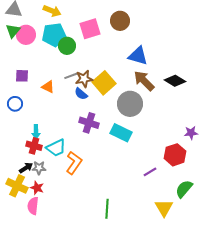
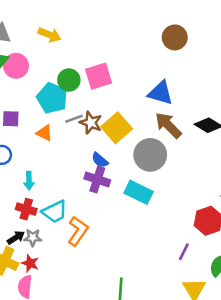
brown circle: (120, 21) -> (175, 37), moved
pink square: (90, 29) -> (99, 76), moved
cyan pentagon: (54, 35) -> (52, 98), moved, turned 30
brown star: (84, 79) -> (91, 123), turned 30
blue semicircle: (81, 94) -> (100, 160), moved
cyan arrow: (36, 132) -> (29, 181), moved
purple line: (150, 172) -> (184, 252), moved, turned -32

